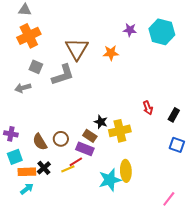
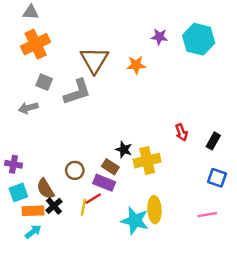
brown semicircle: (40, 142) -> (45, 189), moved
yellow line: (68, 169) -> (83, 207), turned -56
cyan star: (110, 180) -> (135, 221), turned 30
pink line: (169, 199) -> (207, 215), moved, turned 42

